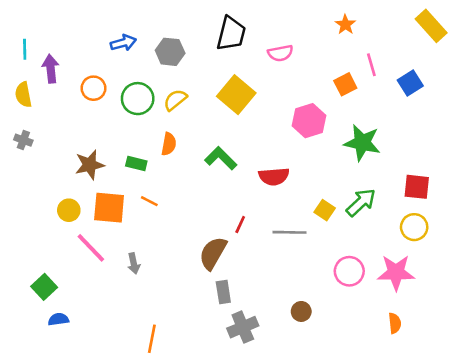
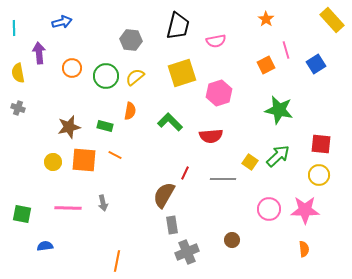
blue arrow: (123, 43) -> (62, 22), moved
cyan line: (25, 49) -> (14, 28), moved
yellow square: (236, 95) -> (182, 73), turned 32
pink hexagon: (309, 121) -> (219, 93), moved
pink line: (91, 248) -> (68, 208), moved, turned -44
green square: (44, 287) -> (22, 214), moved, turned -36

